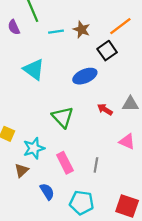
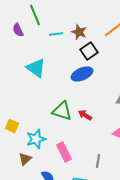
black square: (107, 51) -> (89, 51), moved
red arrow: (105, 109) -> (85, 115), moved
green triangle: (63, 117) -> (62, 111), turned -30
gray line: (96, 165) -> (98, 161), moved

